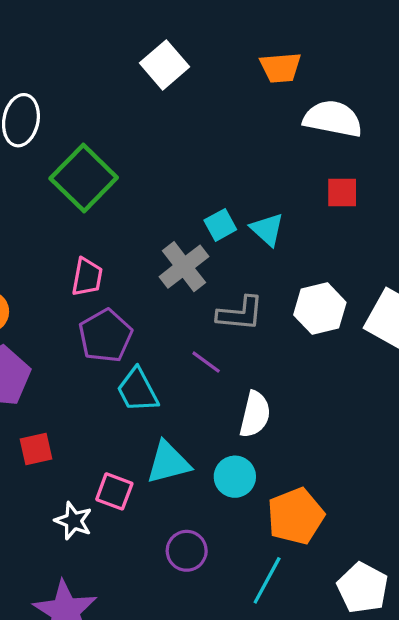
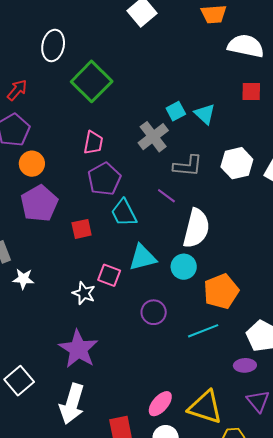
white semicircle: (255, 414) -> (196, 228), size x1.4
red square: (36, 449) -> (82, 229), moved
cyan line: (267, 580) -> (203, 331), turned 40

